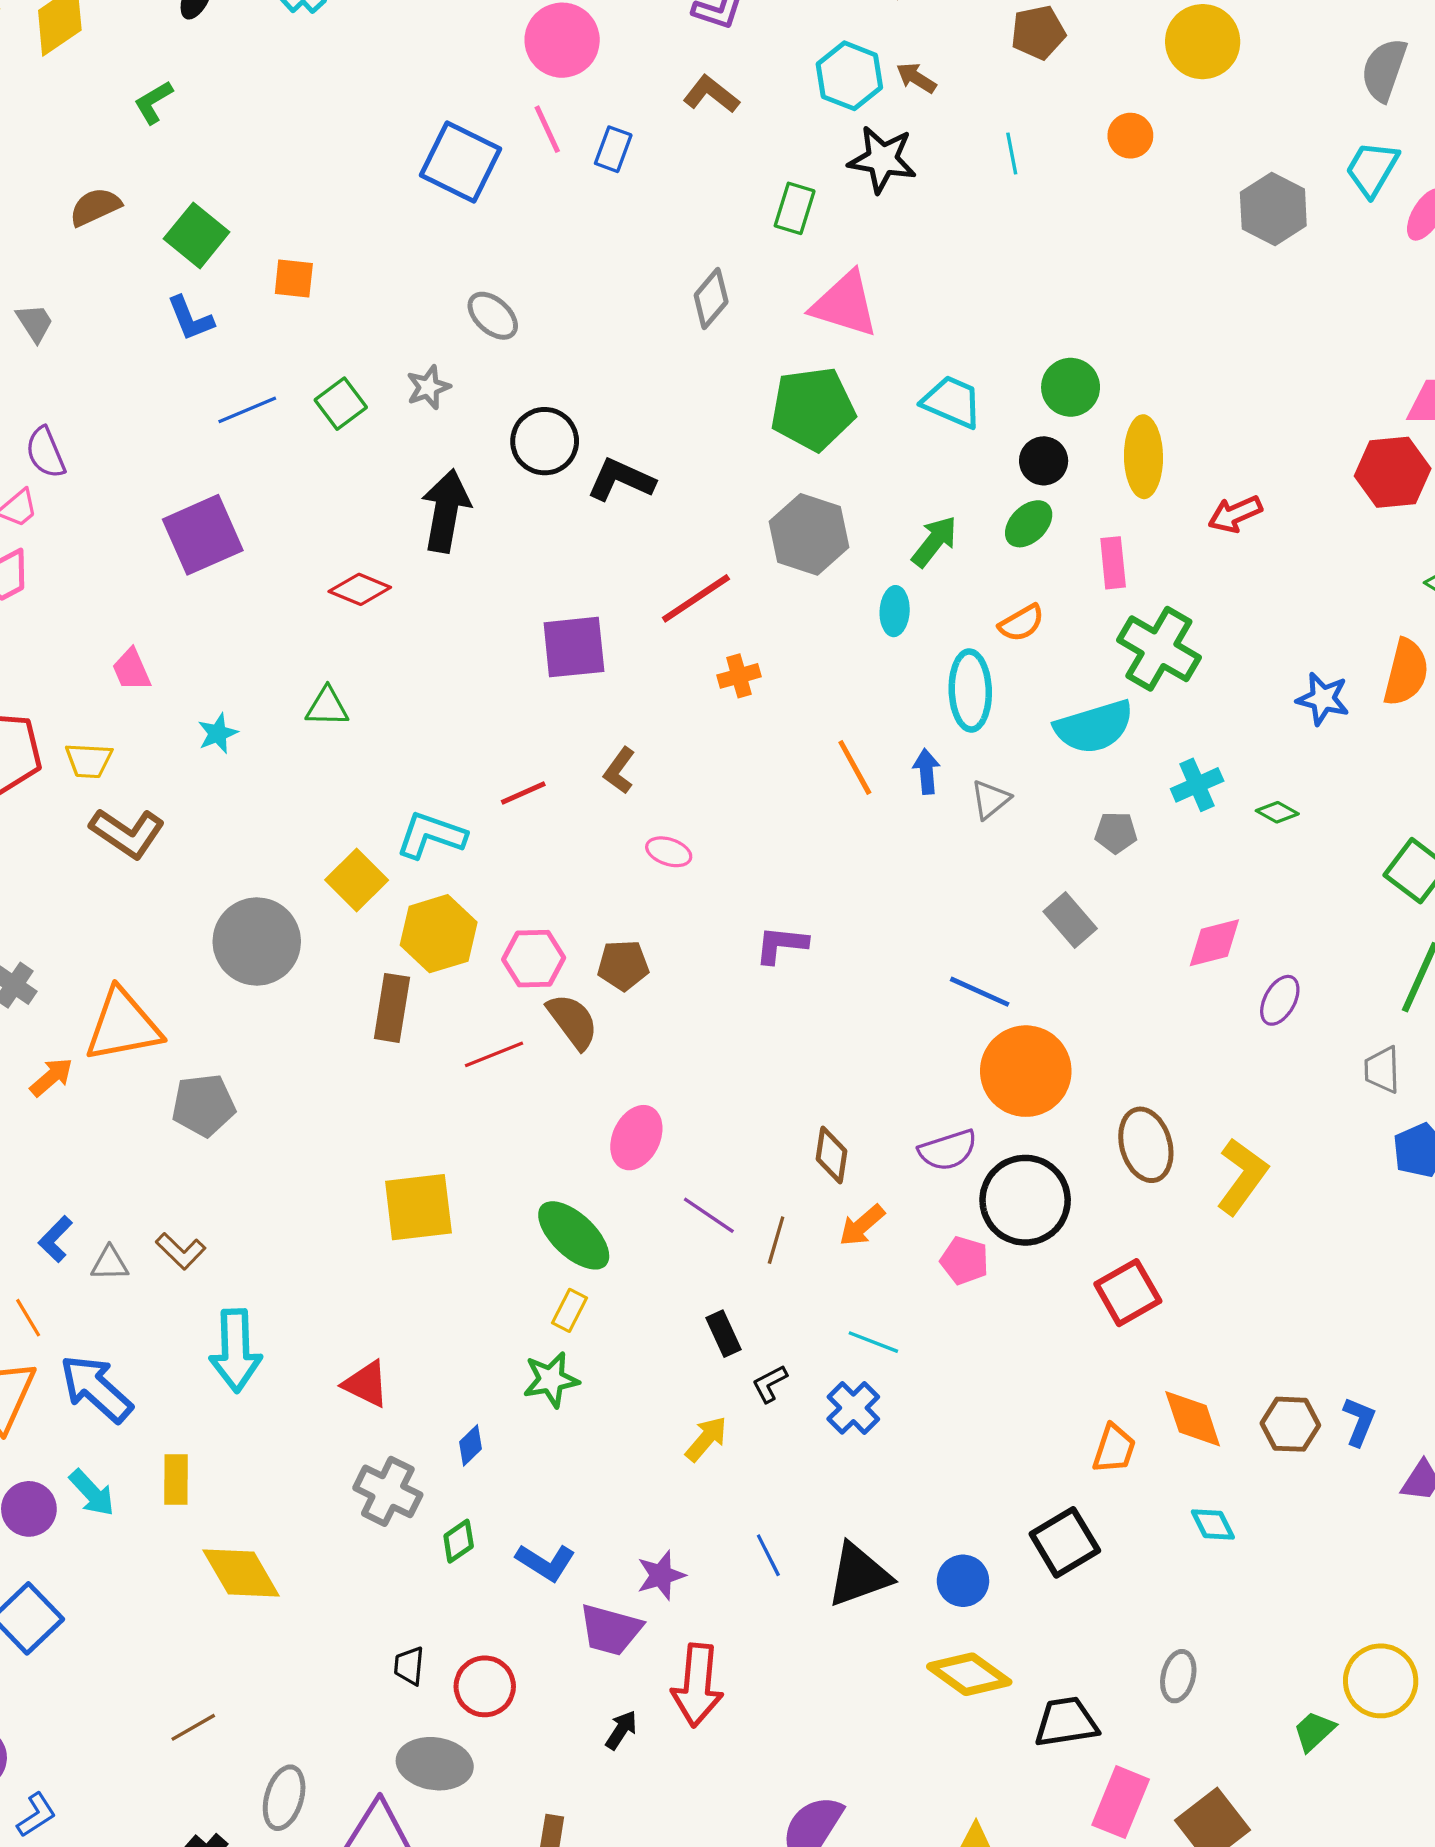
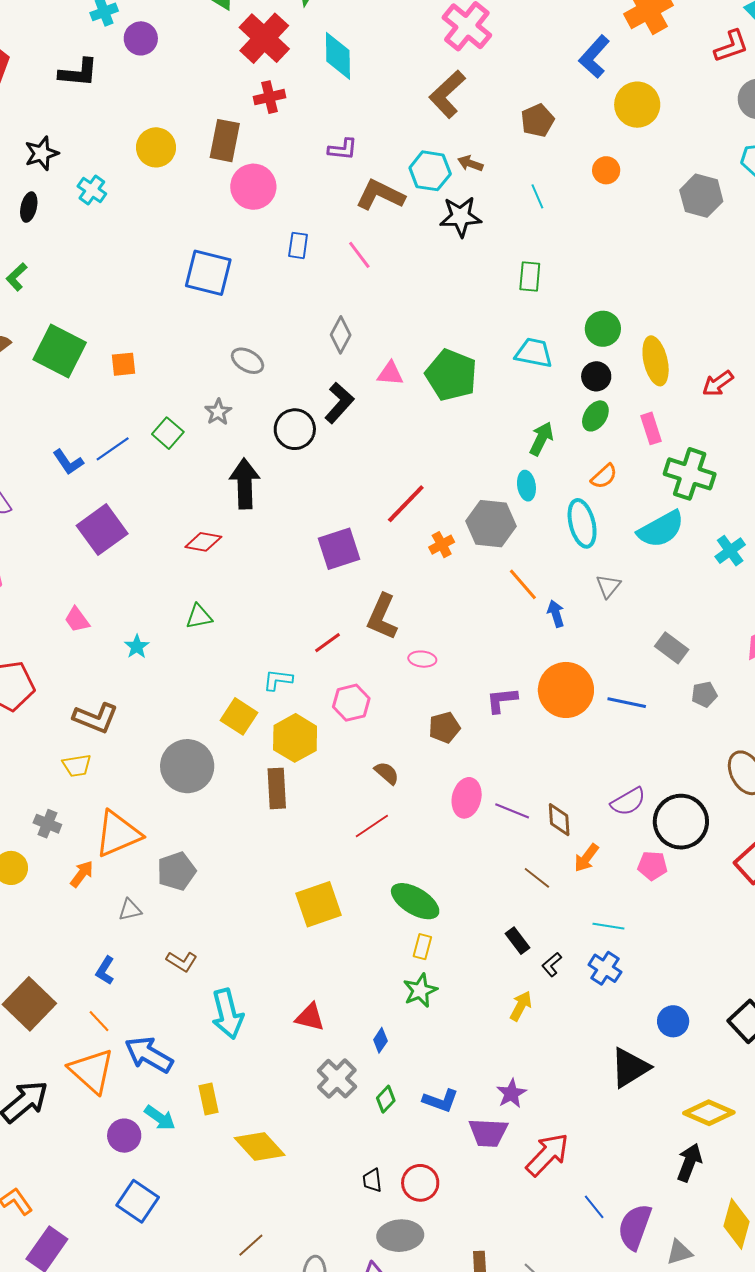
brown L-shape: (711, 94) -> (380, 195), moved, size x1.4
pink line: (547, 129) -> (359, 255), moved
green rectangle: (795, 208) -> (530, 277), moved
green square: (197, 235) -> (60, 351), size x1.4
gray diamond: (711, 298) -> (341, 335), moved
pink triangle: (845, 304) -> (390, 374), moved, size x0.6
blue L-shape: (190, 318) -> (68, 462), moved
green pentagon: (813, 409) -> (451, 375), turned -30
black L-shape: (621, 480) -> (339, 403), moved, turned 120
gray hexagon: (809, 534) -> (491, 524), moved
yellow trapezoid: (89, 761) -> (77, 765), moved
brown L-shape: (619, 771) -> (382, 617), size x1.6
blue arrow: (927, 771) -> (556, 614), moved
gray pentagon: (1116, 833) -> (704, 694), moved
cyan L-shape: (431, 835) -> (278, 680), size x0.7
pink hexagon: (534, 959) -> (351, 703), moved
brown pentagon: (623, 965) -> (444, 727), moved
brown semicircle: (573, 1021) -> (387, 773), size x0.7
red line: (494, 1054) -> (372, 826), moved
orange circle: (1026, 1071) -> (566, 690), moved
pink ellipse: (636, 1138) -> (467, 798), moved
purple line: (709, 1215) -> (512, 811), moved
brown line: (776, 1240) -> (537, 878), turned -56
gray triangle: (110, 1263) -> (130, 910), moved
gray cross: (388, 1491) -> (337, 1079), turned 30
blue line: (768, 1555) -> (594, 1207), moved
blue circle: (963, 1581) -> (673, 1021), moved
red arrow: (697, 1685) -> (547, 1155), turned -129
black arrow: (621, 1730) -> (689, 1162), moved, size x1.5

